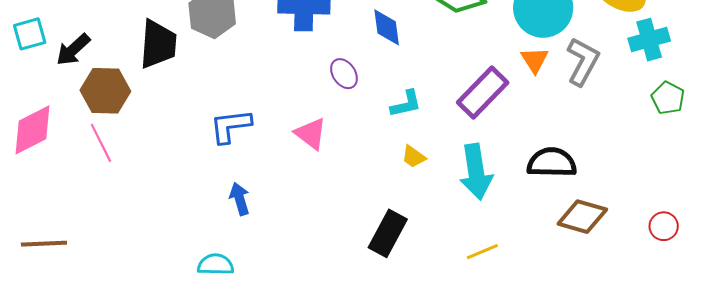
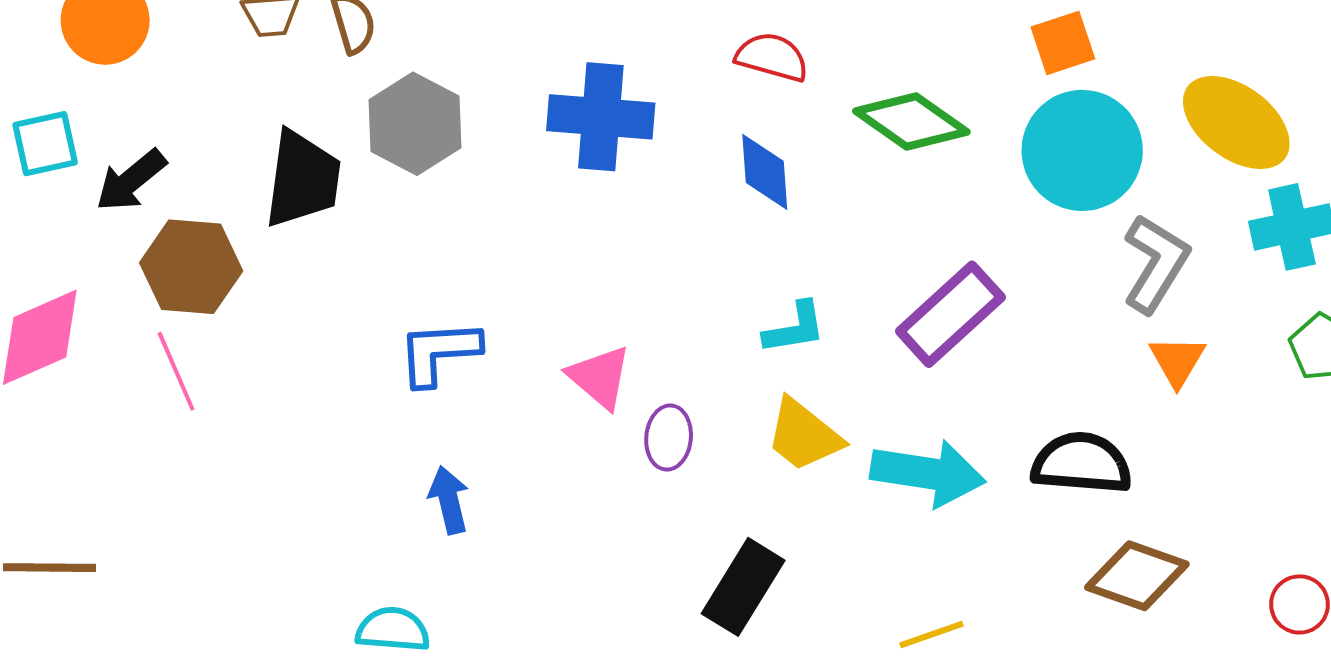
orange triangle: (535, 60) -> (1177, 361), moved
purple ellipse: (344, 74) -> (669, 438), moved, turned 36
yellow trapezoid: (413, 157) -> (804, 435), size x1.6
cyan arrow: (476, 172) -> (928, 473), turned -76

